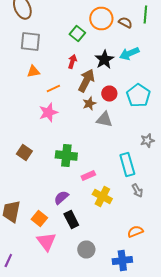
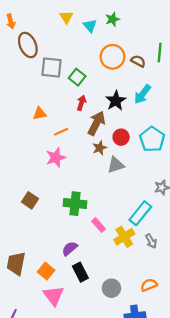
green square: (77, 34) -> (77, 77), moved
gray square: (30, 42) -> (51, 67), moved
cyan arrow: (129, 54) -> (142, 94), turned -30
gray triangle: (104, 120) -> (116, 165), turned -30
cyan rectangle: (127, 164) -> (140, 213), turned 55
pink rectangle: (88, 176) -> (99, 225), turned 72
yellow cross: (102, 196) -> (124, 237), moved, turned 30
gray circle: (86, 250) -> (111, 288), moved

